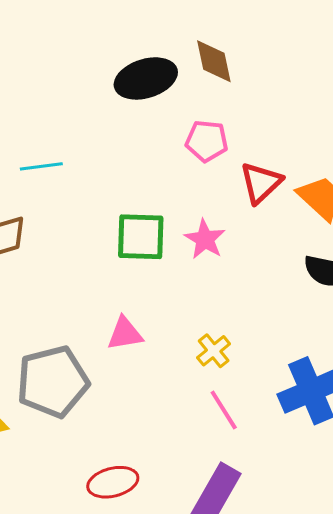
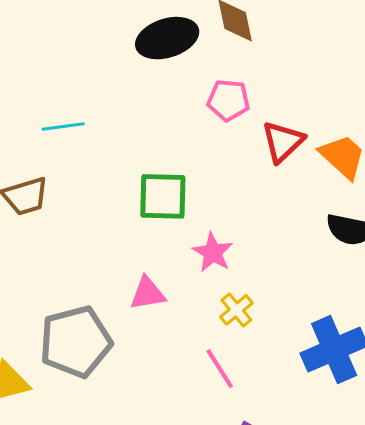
pink star: (205, 239) -> (213, 252), moved
pink line: (224, 410) -> (220, 369), moved

